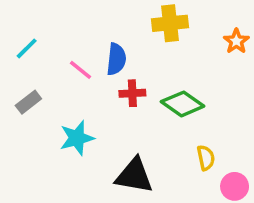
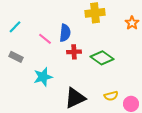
gray rectangle: (28, 102) -> (16, 57), turned 64
yellow semicircle: (206, 158) -> (111, 96), moved, turned 88
black triangle: (134, 176) -> (75, 98), turned -35

